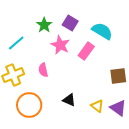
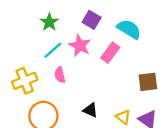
green star: (44, 25) -> (49, 22), moved
cyan line: (16, 43) -> (53, 50), moved

